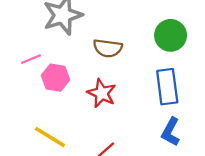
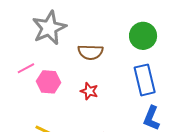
red star: (102, 93) -> (89, 91), size x0.7

